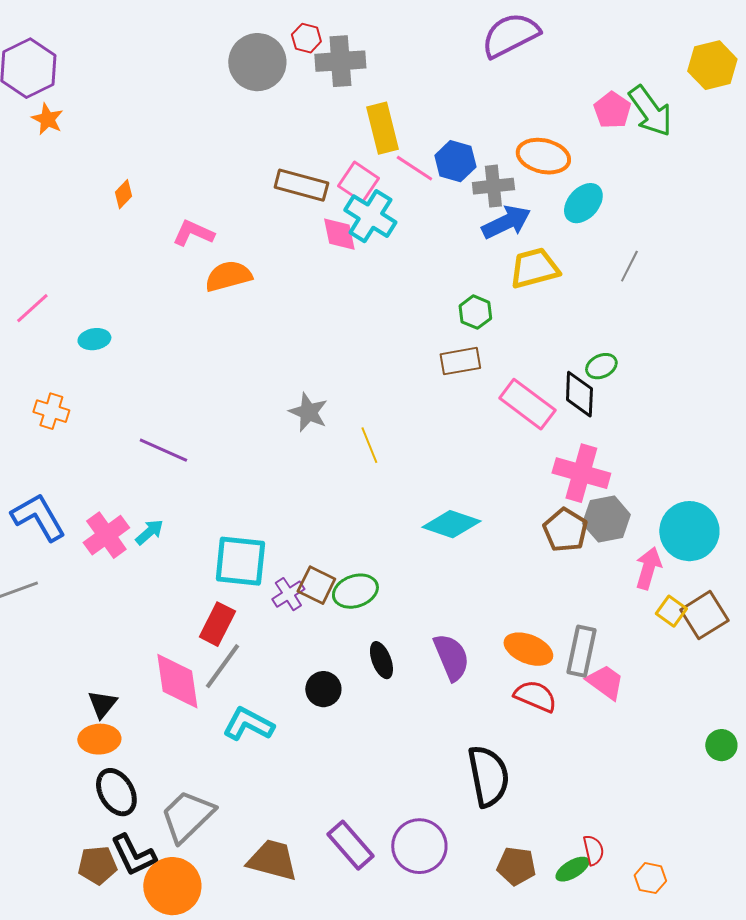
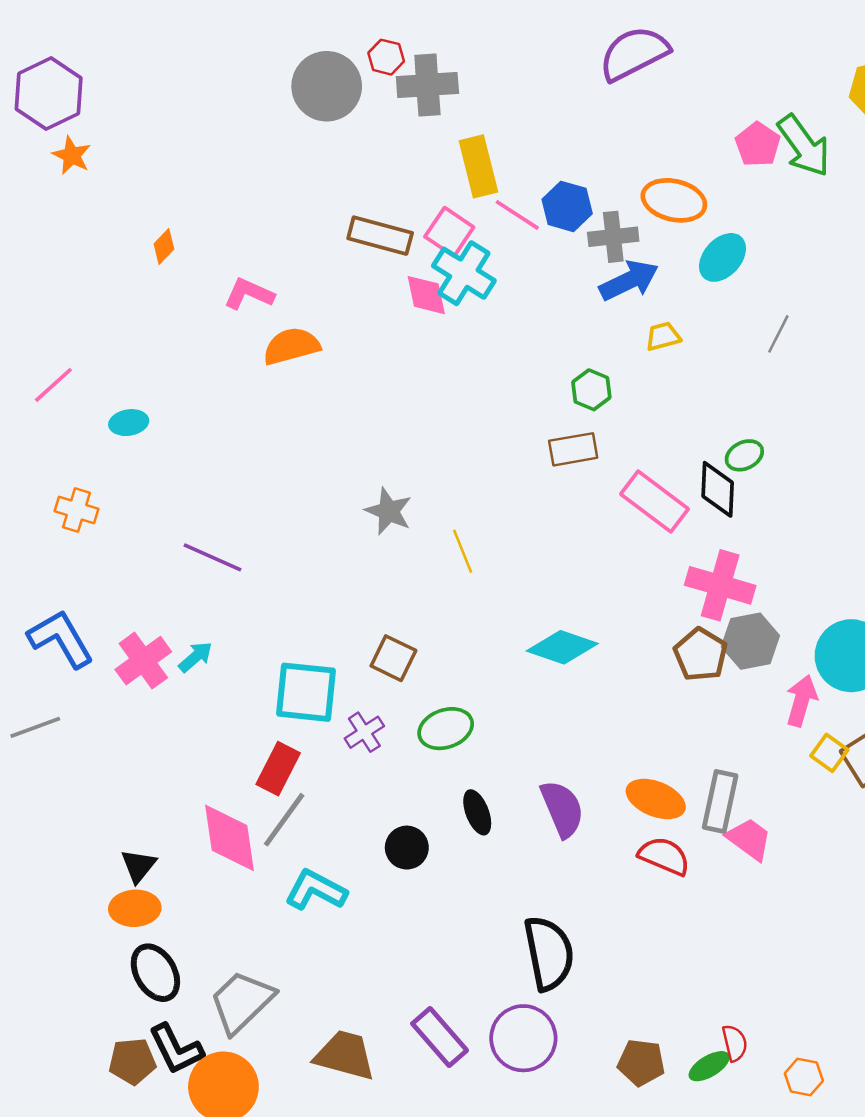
yellow trapezoid: (534, 268) -> (663, 336), size x0.6
brown square: (316, 585) -> (393, 658), moved
black semicircle: (488, 776) -> (549, 953), moved

